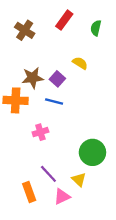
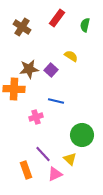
blue line: (54, 102) -> (56, 101), moved

